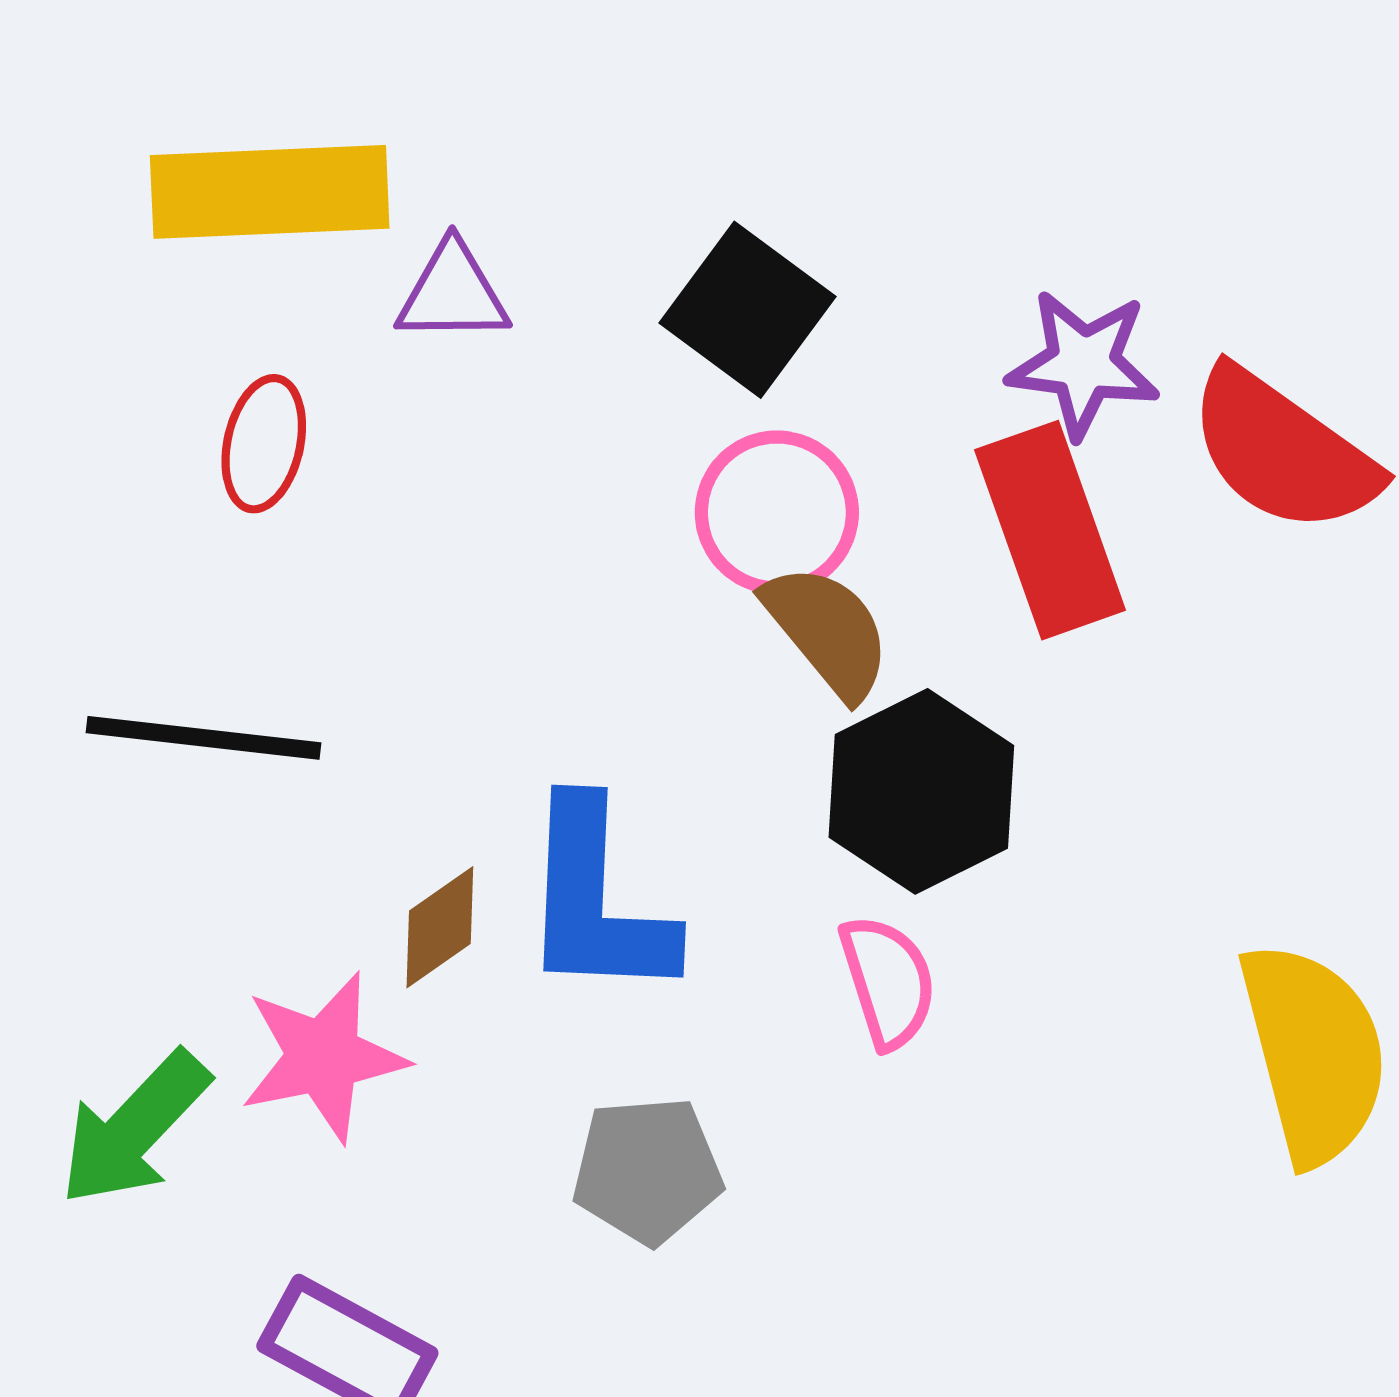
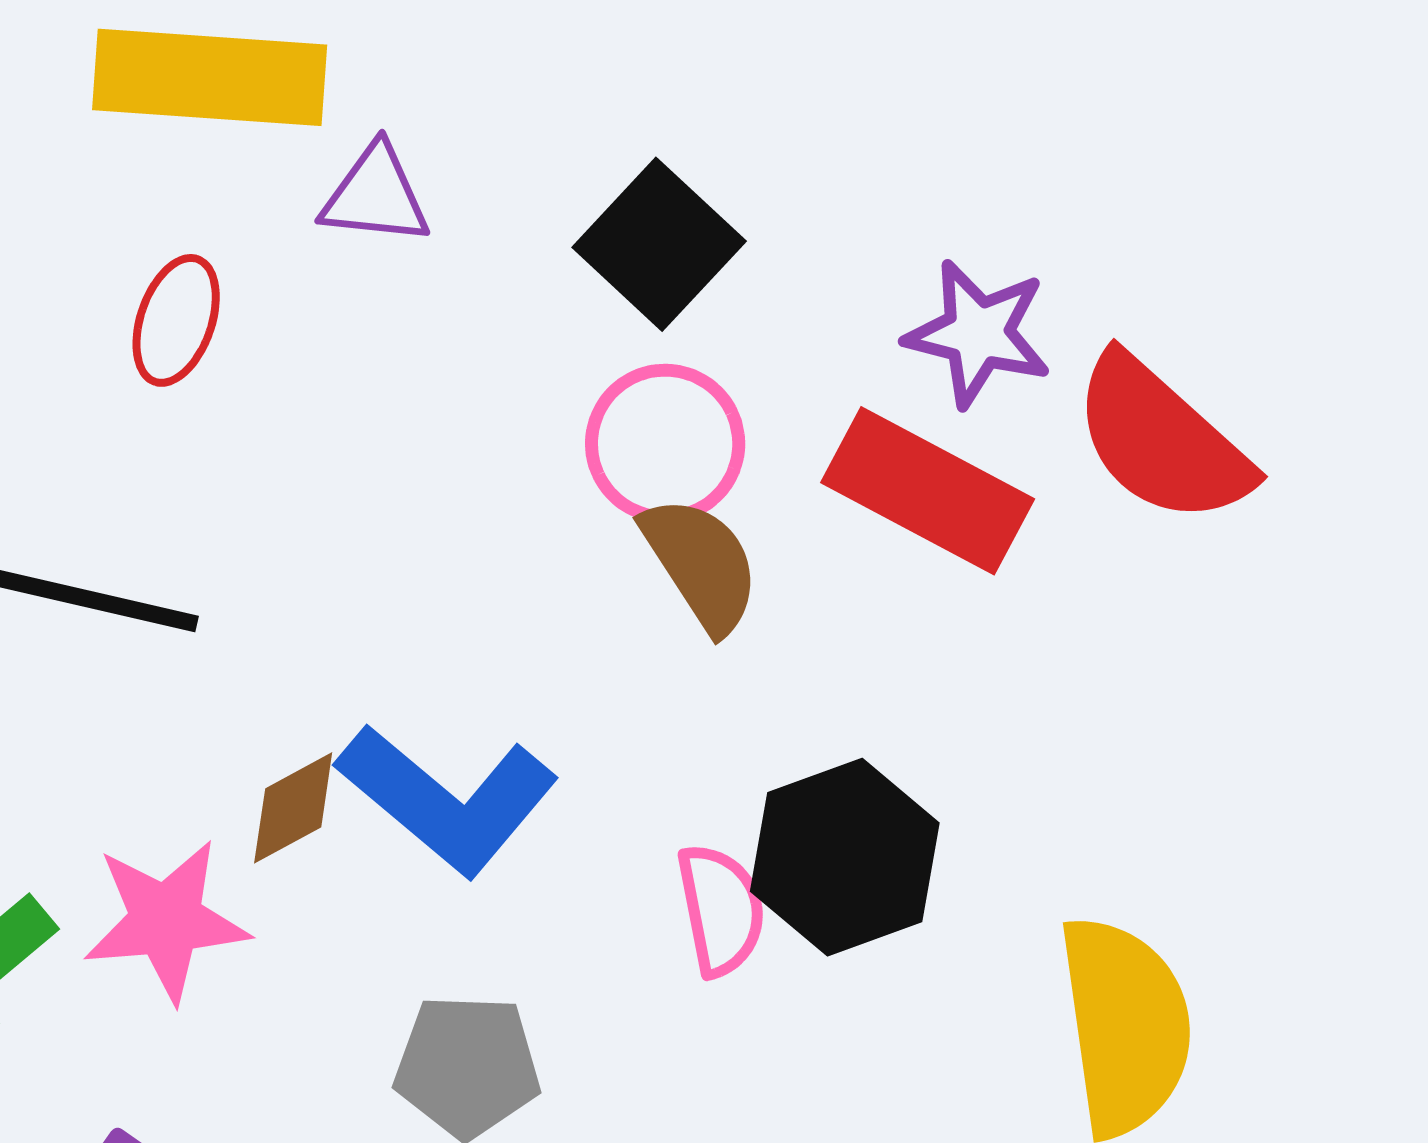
red rectangle: (1050, 530) -> (928, 491), turned -49
black hexagon: (921, 791) -> (845, 857), moved
blue L-shape: (596, 900) -> (448, 799), turned -59

